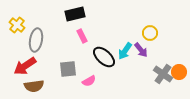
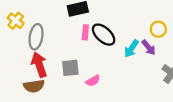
pink rectangle: (82, 36) -> (85, 32), turned 32
black ellipse: (104, 57) -> (104, 35), moved
red arrow: (25, 66) -> (39, 65), moved, turned 105

